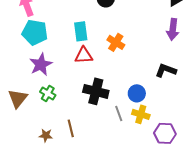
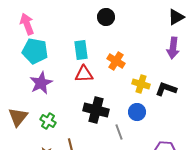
green cross: (48, 93) -> (48, 121), moved
yellow cross: (141, 114) -> (141, 84), moved

